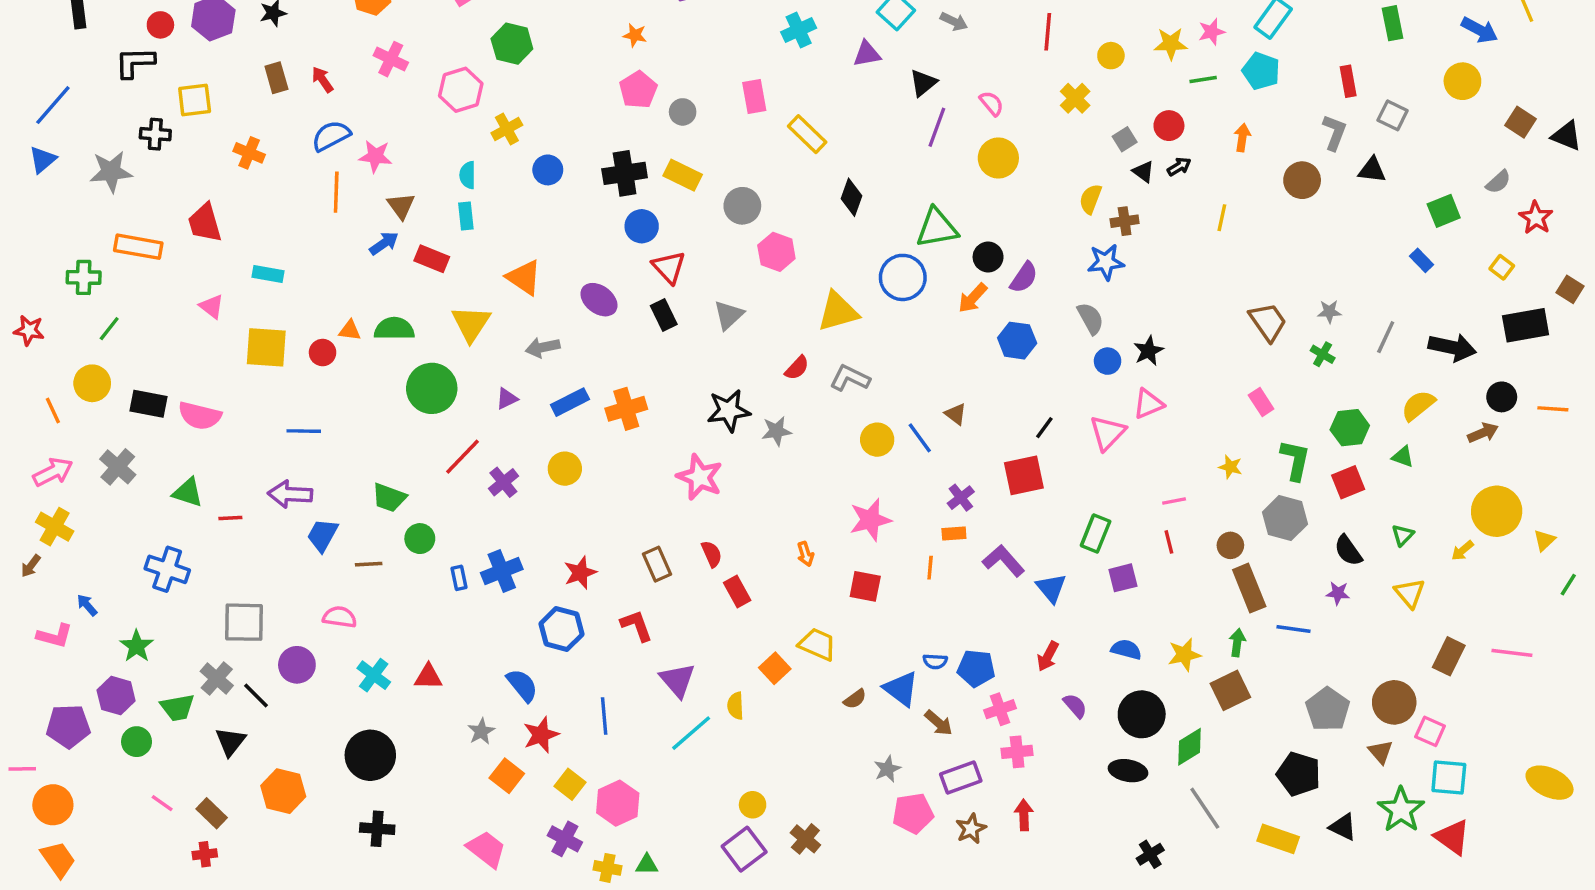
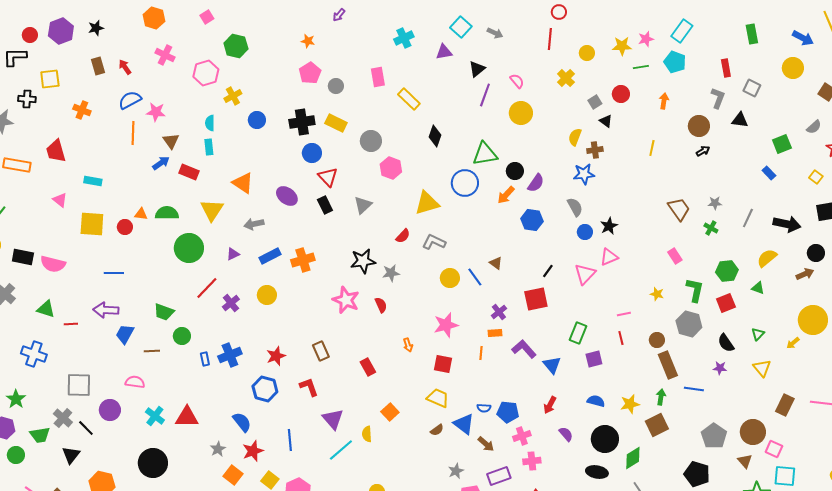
black arrow: (1179, 167) -> (703, 151), moved
red semicircle: (712, 554) -> (381, 305), moved
yellow trapezoid: (817, 644) -> (438, 398), moved
red triangle: (428, 677) -> (187, 417), size x1.4

